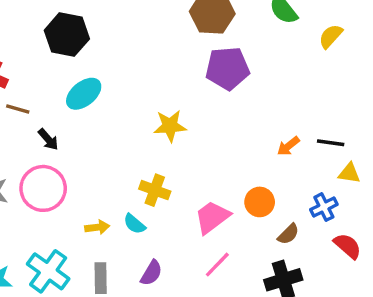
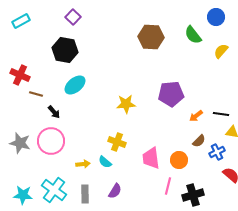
purple pentagon: (227, 68) -> (171, 94), moved
orange circle: (260, 202) -> (179, 160), moved
pink trapezoid: (212, 217) -> (151, 158), turned -60
brown semicircle: (288, 234) -> (199, 141), moved
pink line: (217, 265) -> (168, 186), moved, turned -30

